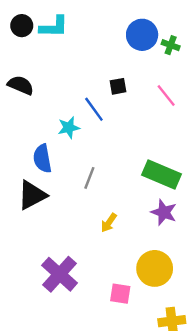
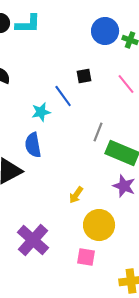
blue semicircle: (42, 158) -> (33, 145), moved
gray line: (89, 178) -> (98, 132), moved
yellow circle: (155, 268) -> (99, 225), moved

